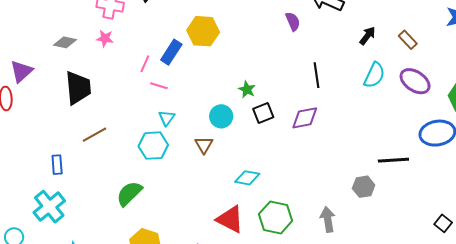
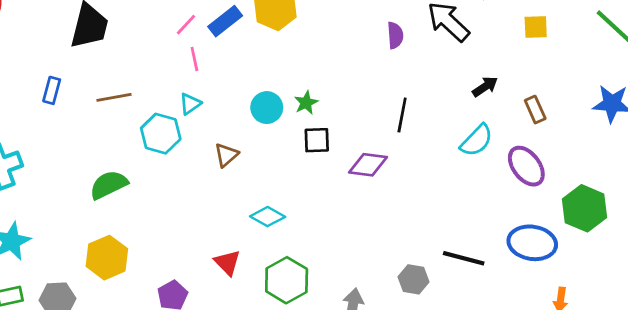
pink line: (159, 86) -> (194, 59), turned 42
cyan circle: (221, 116) -> (267, 108), moved
brown line: (94, 135) -> (114, 97), moved
blue rectangle: (57, 165) -> (52, 90), moved
red triangle: (230, 219) -> (227, 263), size x0.7

